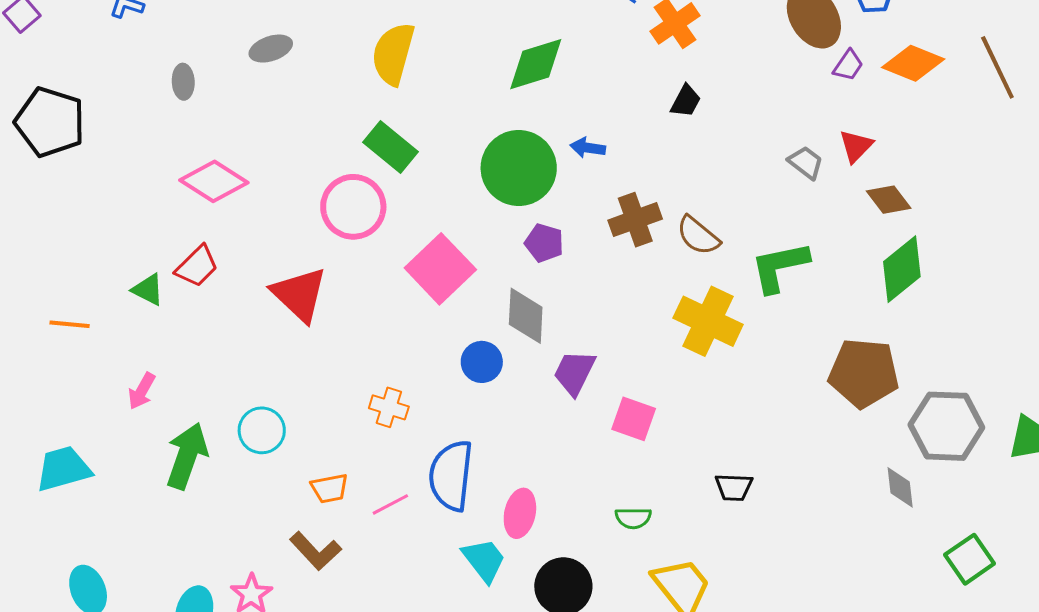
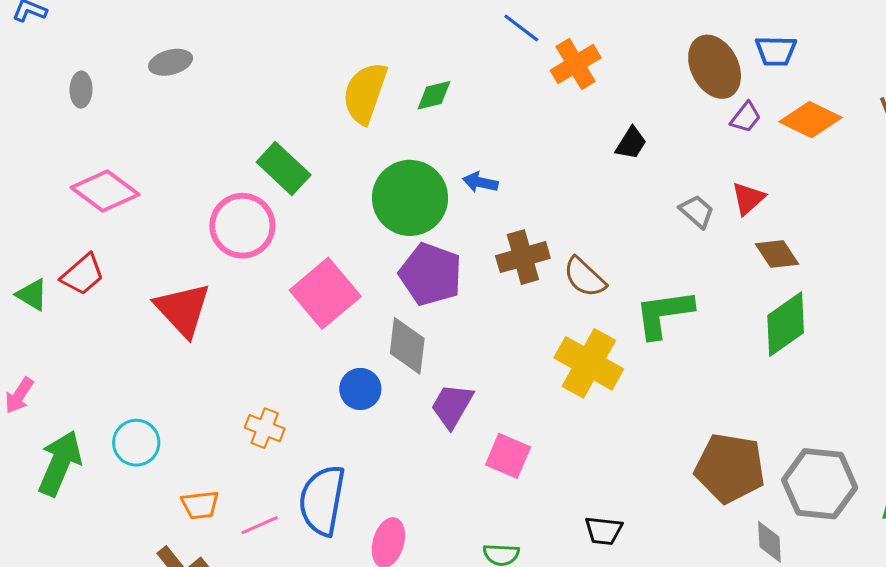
yellow semicircle: (393, 54) -> (365, 93), moved
green diamond: (536, 64) -> (434, 95), size x0.6
black trapezoid: (686, 101) -> (631, 143), moved
purple pentagon: (544, 243) -> (431, 274), size x1.6
brown pentagon: (864, 373) -> (730, 468), moved

